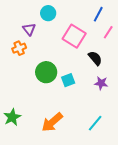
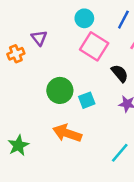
cyan circle: (48, 13) -> (84, 18), moved
orange cross: (19, 48) -> (16, 54), moved
orange arrow: (52, 122) -> (67, 133), moved, turned 60

